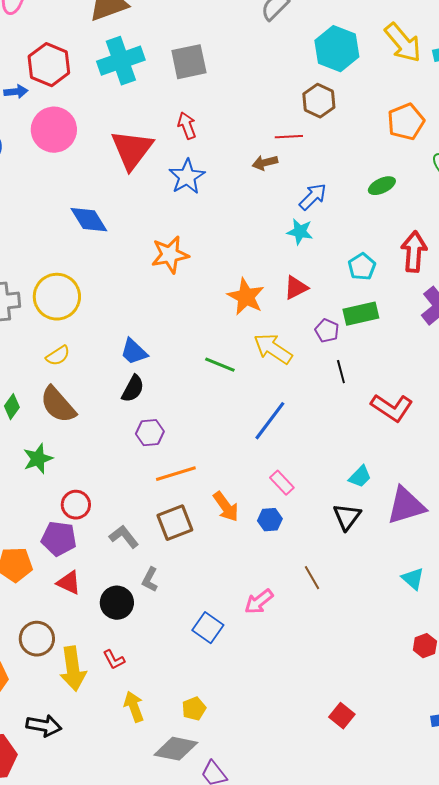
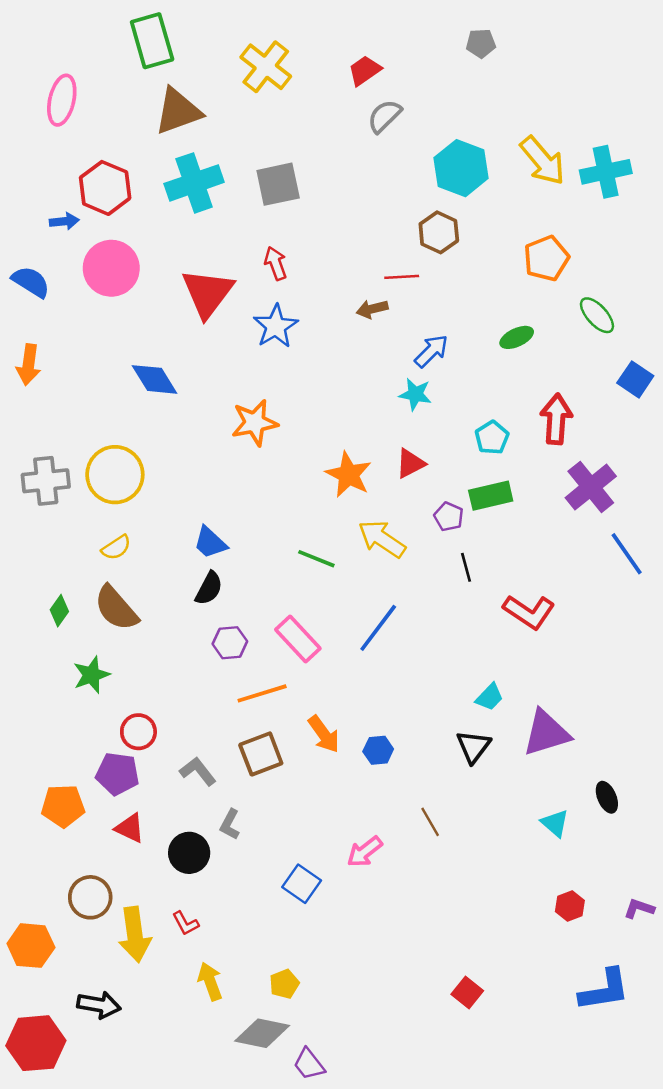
pink rectangle: (282, 483) -> (298, 639), moved, size x1.5

